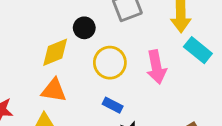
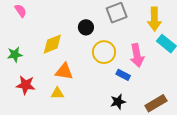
yellow diamond: (55, 52) -> (52, 44), moved
blue rectangle: (113, 105) -> (123, 75), moved

